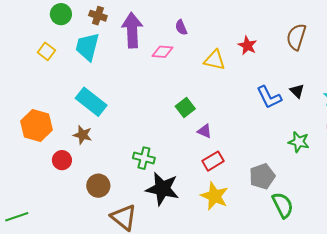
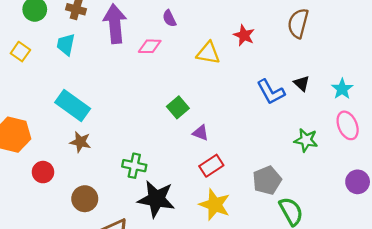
cyan trapezoid: (87, 47) -> (66, 44), size x0.7
brown star: (83, 135) -> (80, 142), moved

